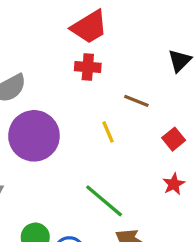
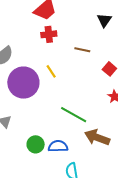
yellow line: (108, 132) -> (51, 71), moved

